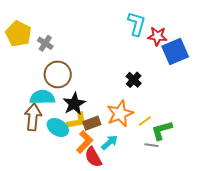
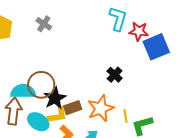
gray cross: (45, 43) -> (44, 24), moved
brown circle: (58, 74) -> (41, 85), moved
yellow line: (145, 121) -> (125, 116), turned -64
brown rectangle: (92, 123) -> (73, 108), moved

